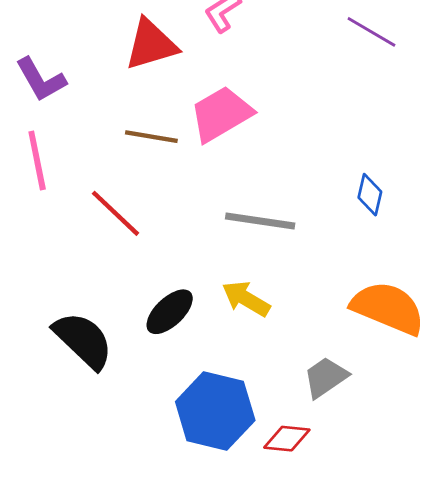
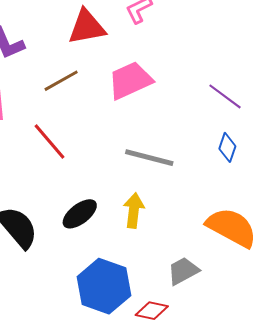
purple line: (371, 32) -> (225, 96), moved
brown line: (151, 137) -> (61, 81), moved, turned -45
yellow arrow: (246, 299) -> (134, 210), turned 60

